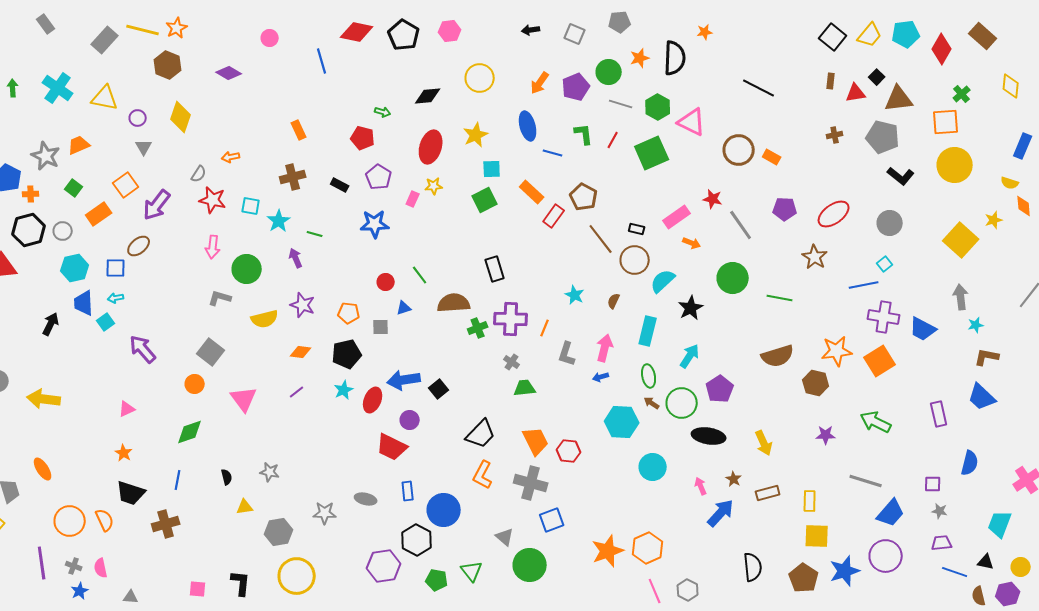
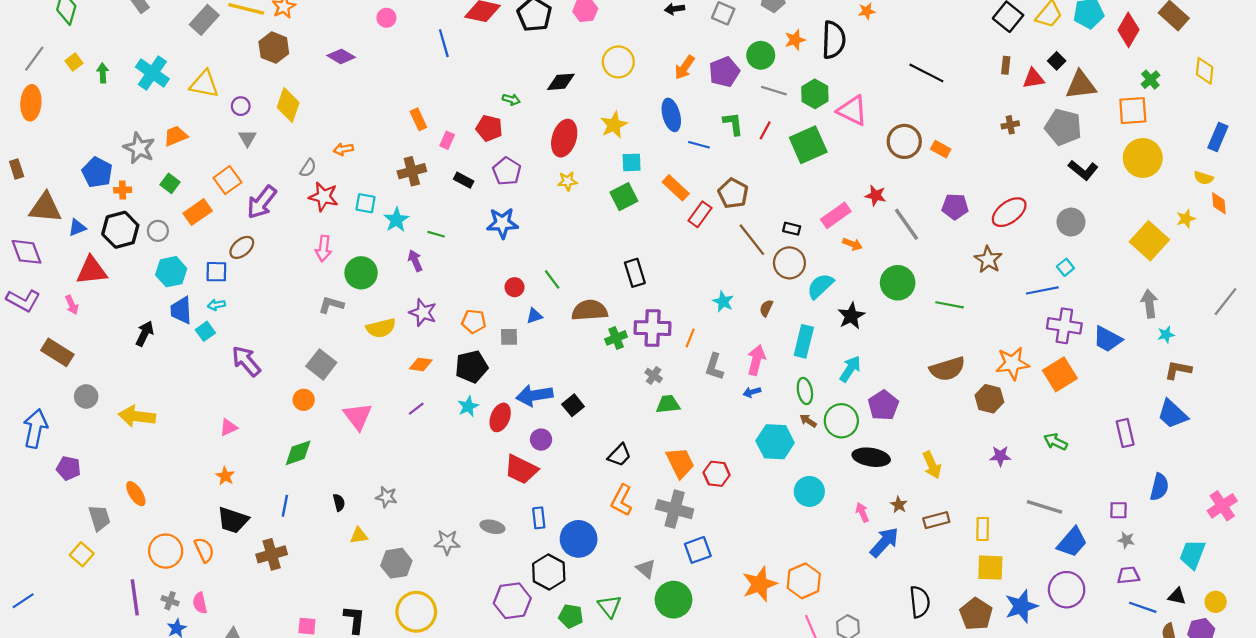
pink rectangle: (413, 199) -> (447, 140), moved
green arrow: (876, 422) -> (1056, 442), size x0.7
black trapezoid: (481, 434) -> (619, 455), size x0.7

